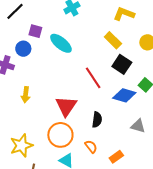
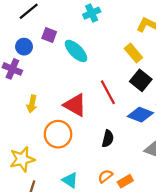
blue circle: (23, 49) -> (24, 47), moved
red triangle: (66, 106) -> (75, 105), moved, turned -40
orange circle: (60, 135) -> (58, 134), moved
orange semicircle: (91, 147) -> (105, 176), moved, turned -96

